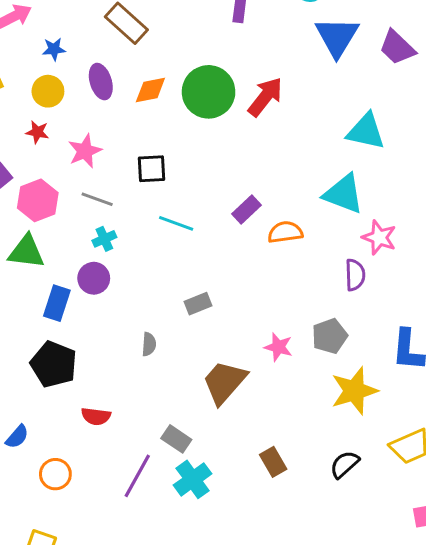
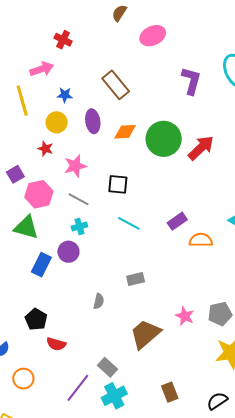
black pentagon: (54, 364) -> (36, 319), moved, size x0.7

